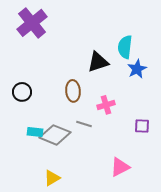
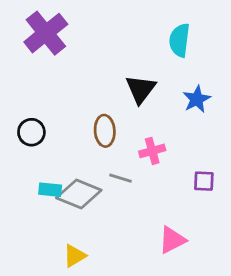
cyan semicircle: (125, 47) -> (179, 40), moved
black triangle: (98, 62) -> (141, 89), turned -35

